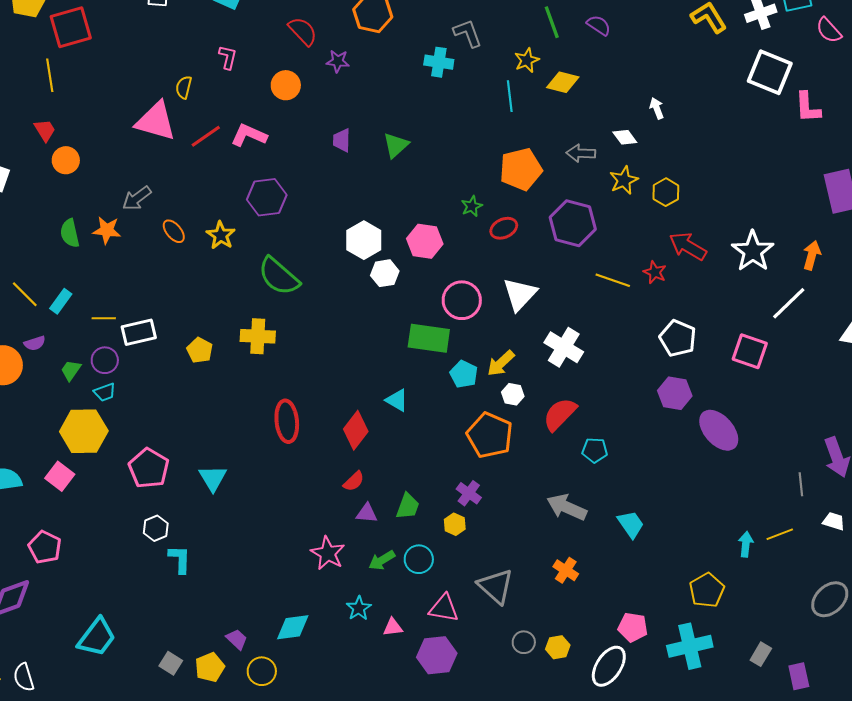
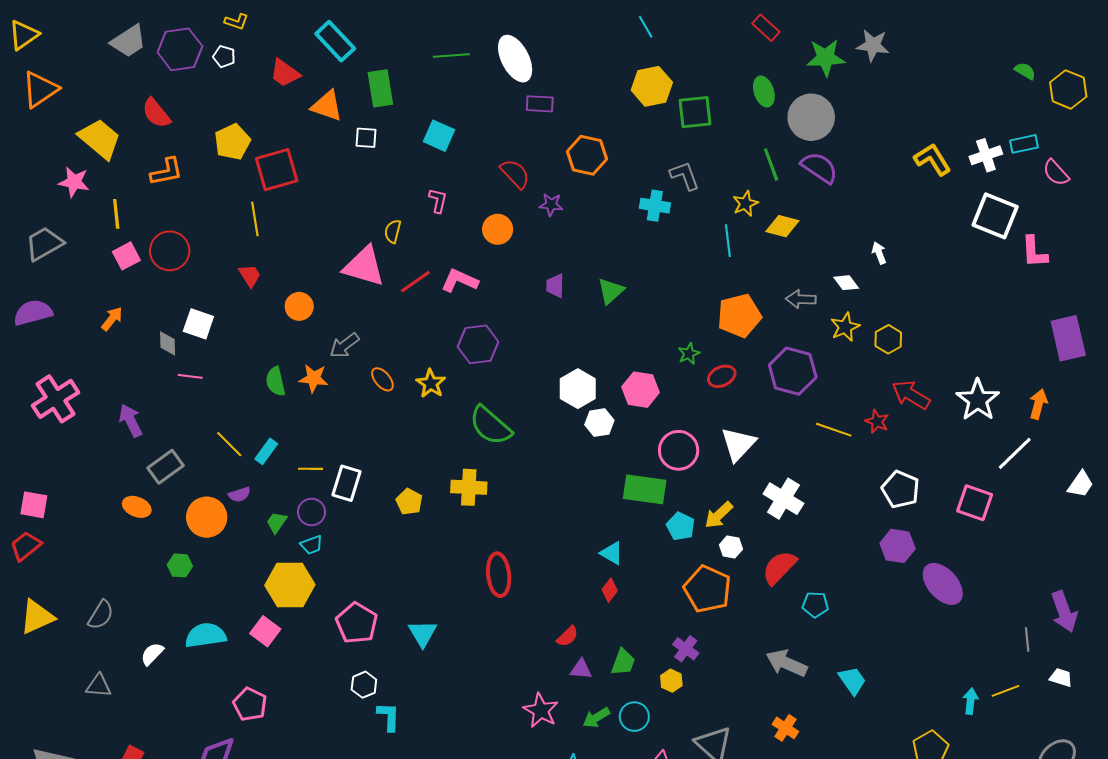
purple semicircle: (599, 25) -> (819, 168), size x1.5
orange circle: (66, 160) -> (299, 306), moved
white rectangle: (139, 332) -> (346, 483), turned -60
red diamond: (356, 430) -> (610, 590), moved, size x0.6

